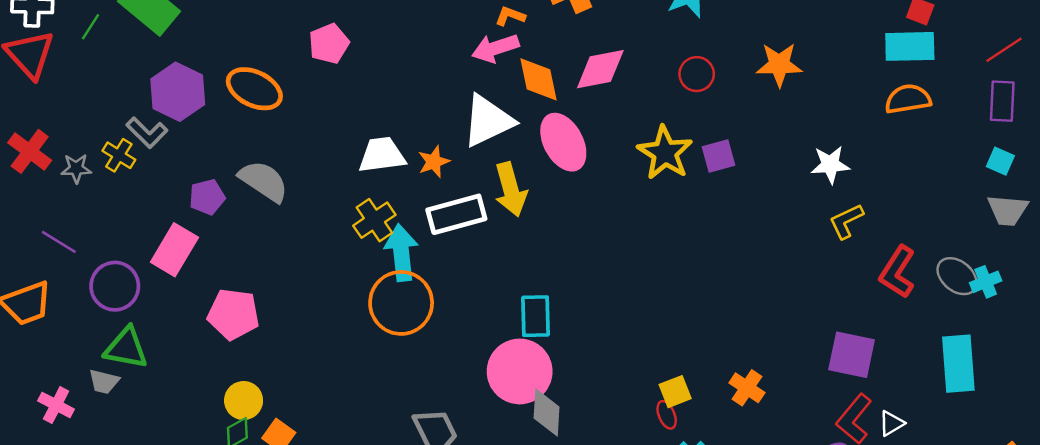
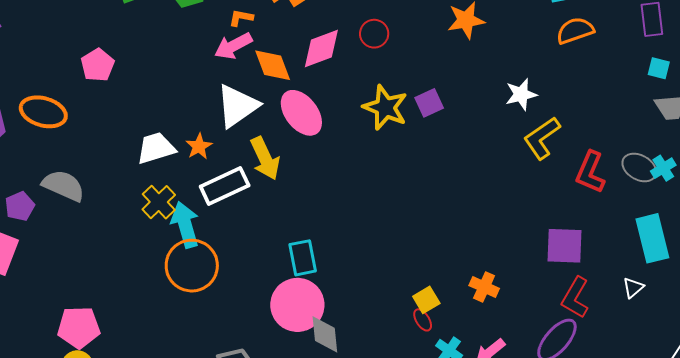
red circle: (697, 74) -> (374, 34), moved
yellow L-shape: (846, 221) -> (542, 138), size x1.4
pink pentagon: (233, 314) -> (79, 327), moved
white triangle: (891, 423) -> (633, 288), moved

